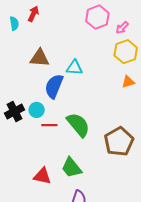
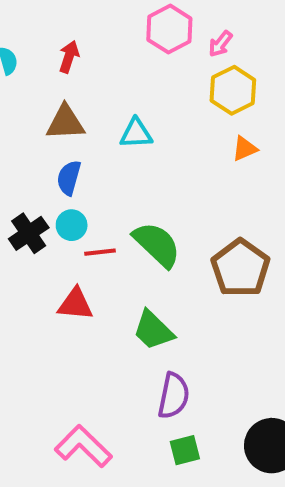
red arrow: (33, 14) -> (69, 57), moved
blue semicircle: (54, 86) -> (69, 178), moved, size x0.7
red triangle: (42, 176) -> (75, 304), moved

